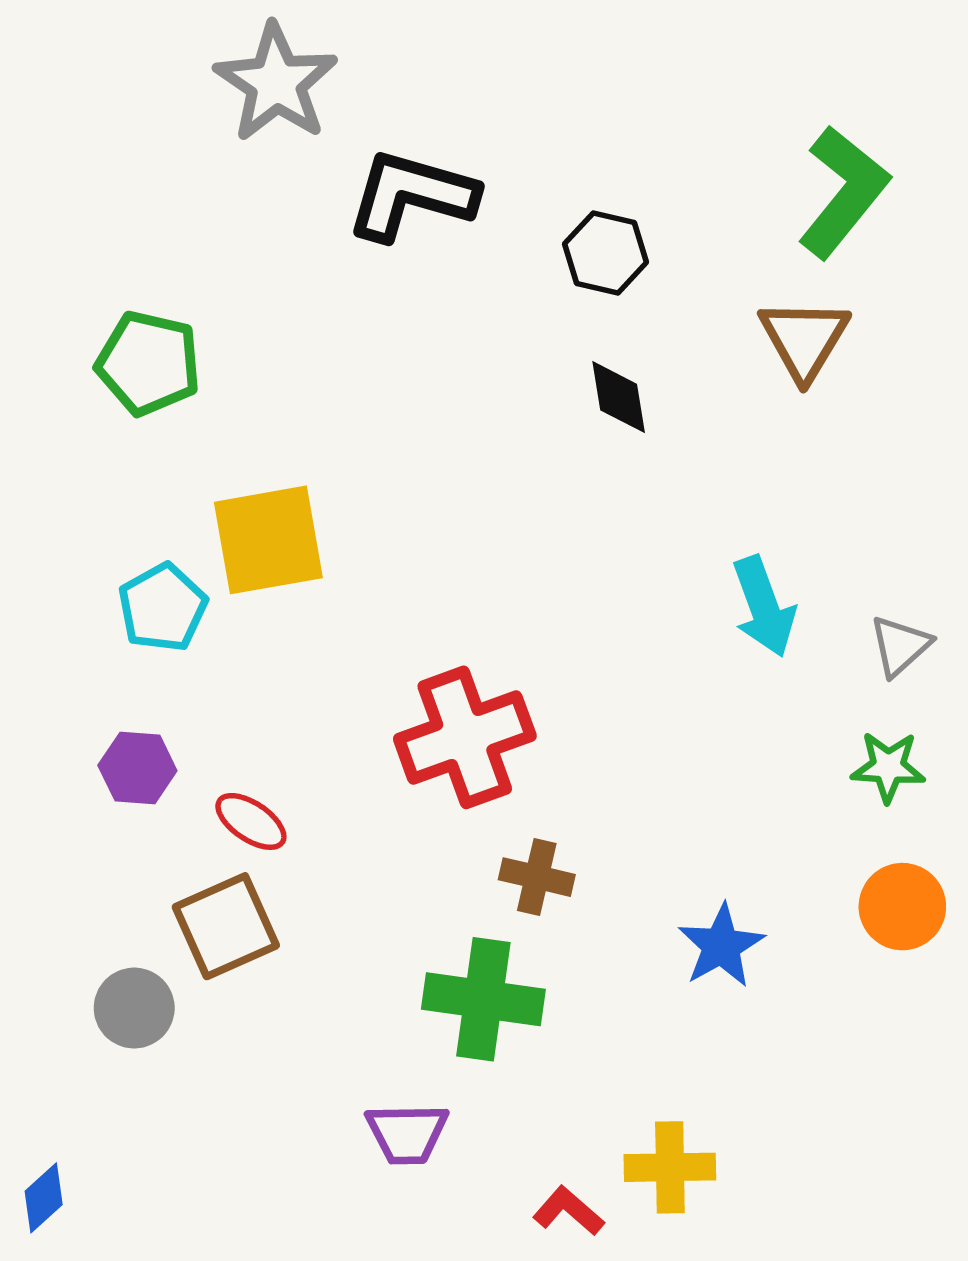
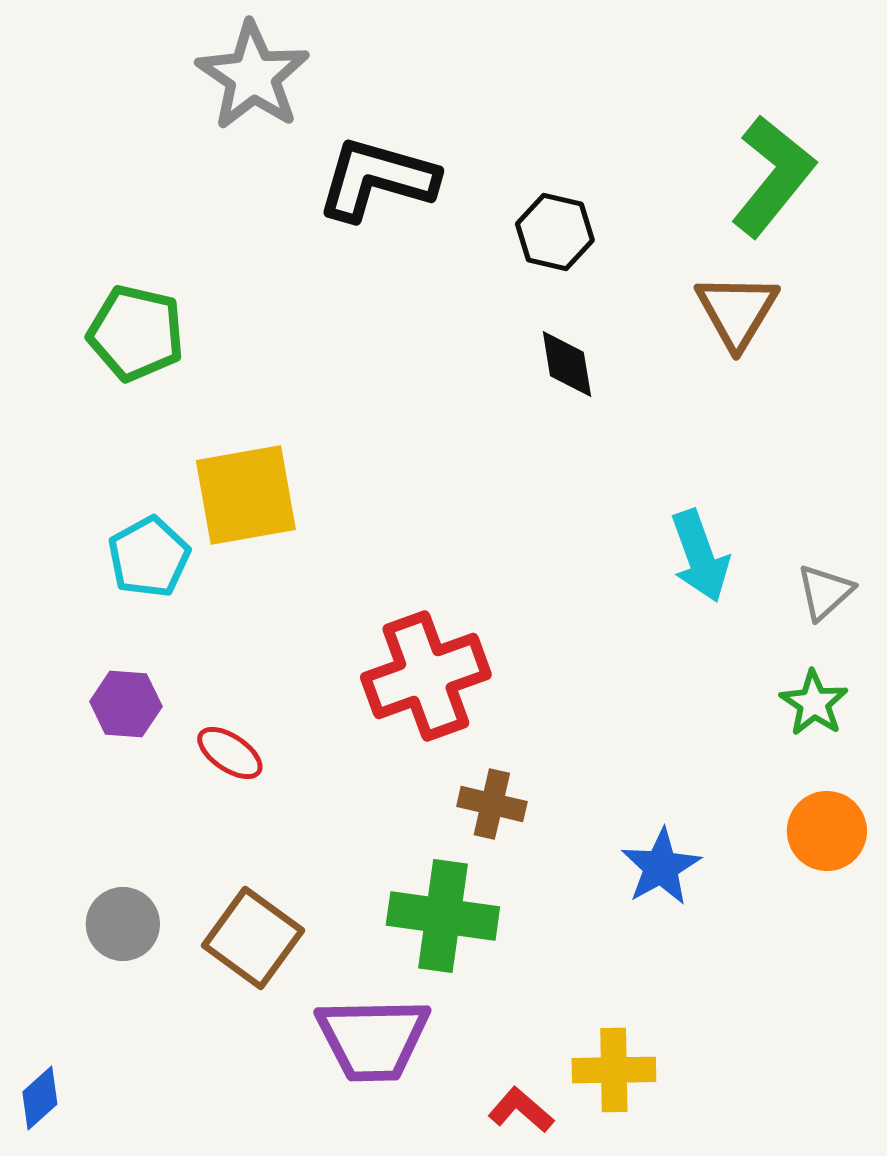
green star: (888, 767) -> (814, 703), turned 30
brown square: (226, 926) -> (253, 938), moved, turned -30
purple trapezoid: (407, 1133) -> (373, 1039), size x1.5

